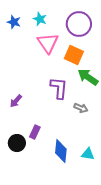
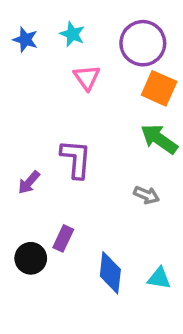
pink triangle: (48, 43) -> (87, 78), size x0.7
orange square: (74, 55) -> (159, 88), moved
purple L-shape: (59, 88) -> (76, 159), moved

